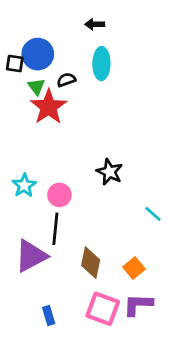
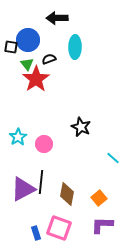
black arrow: (95, 24) -> (57, 18), moved, size x1.5
black line: (55, 229) -> (41, 182), moved
pink square: (103, 309) -> (59, 228), moved

